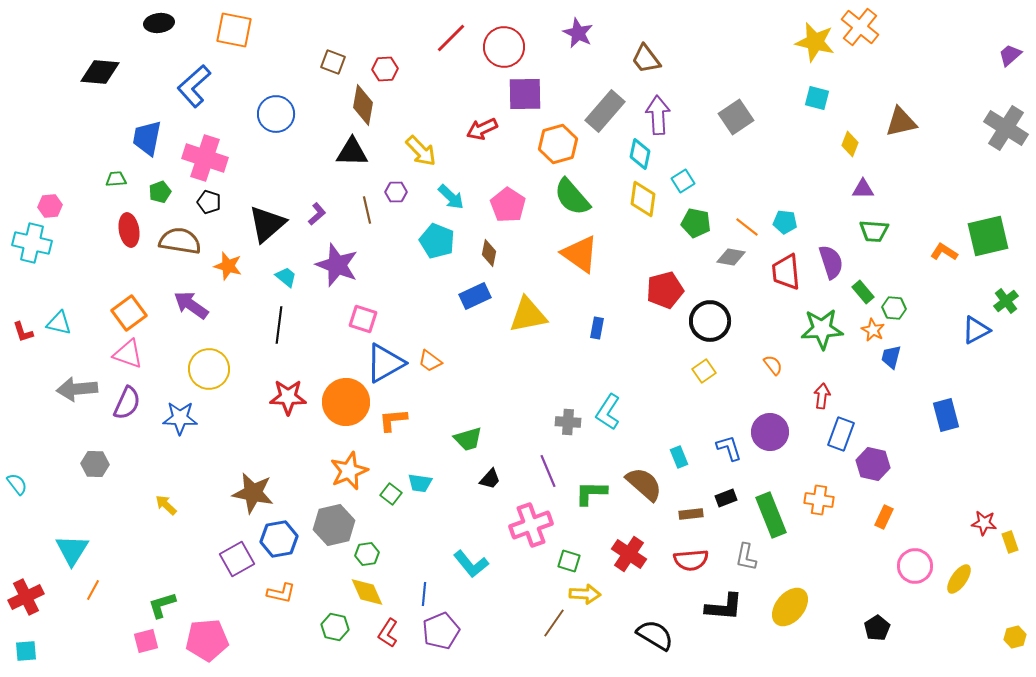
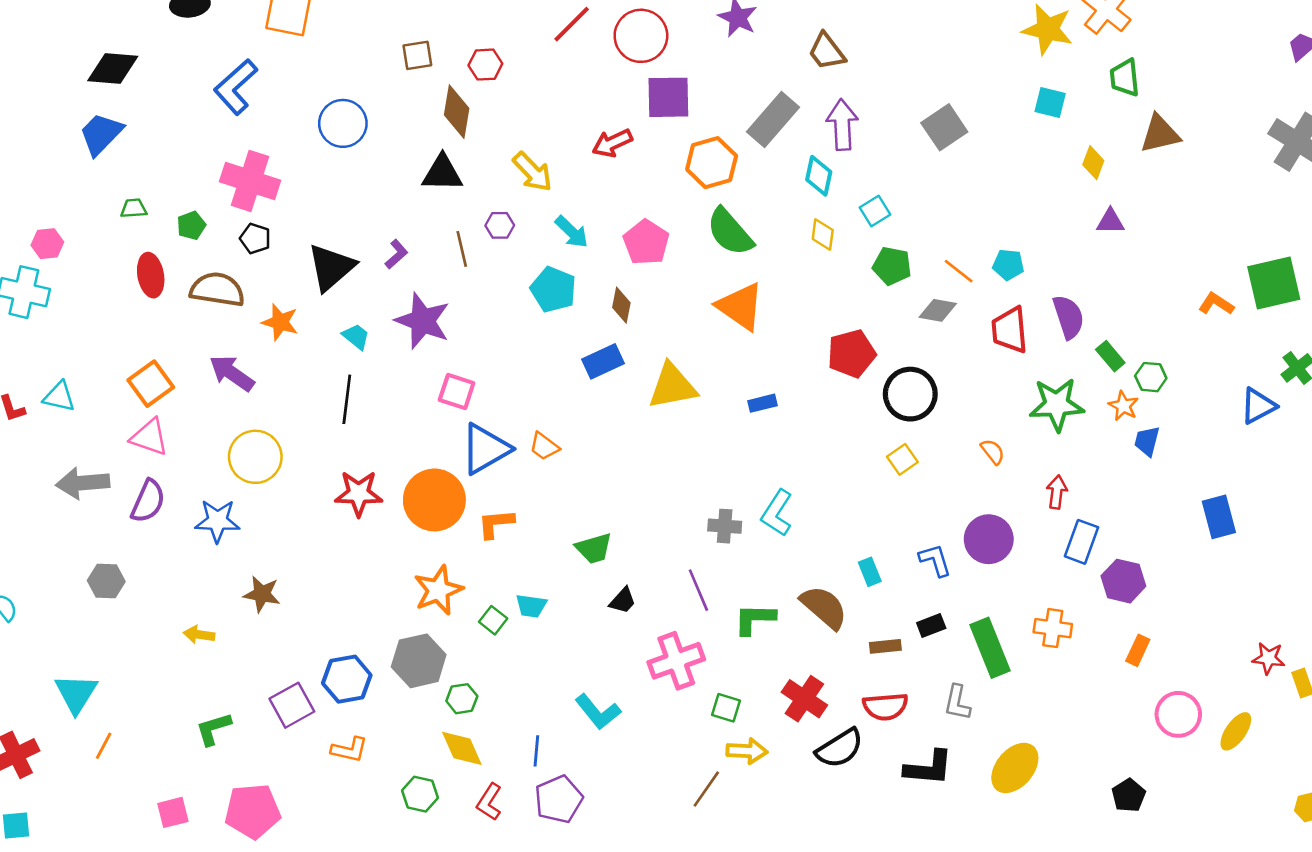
brown square: (333, 62) -> (417, 55), turned -30
blue trapezoid: (147, 138) -> (101, 134), moved, turned 33
yellow diamond: (643, 199) -> (823, 235), size x0.7
green trapezoid: (874, 231) -> (1125, 78), moved, turned 80
blue rectangle: (597, 328) -> (763, 403), turned 65
brown star: (253, 493) -> (262, 594), moved, size x0.7
yellow arrow: (166, 505) -> (199, 635), turned -35
green L-shape: (162, 605) -> (213, 729), moved
black semicircle: (655, 635) -> (840, 748), moved, turned 117

